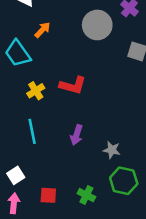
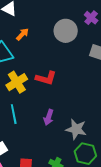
yellow cross: (36, 91) -> (17, 82), size x1.5
gray star: (112, 150) -> (76, 129), size x1.5

